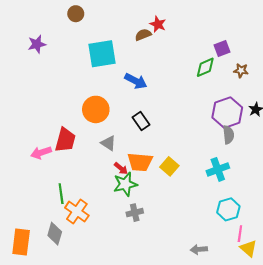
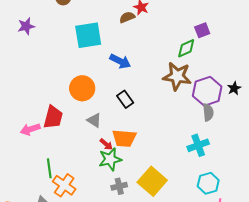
brown star: (241, 71) -> (177, 76), moved, size x2.0
yellow square: (169, 166) -> (152, 181), moved, size x1.6

